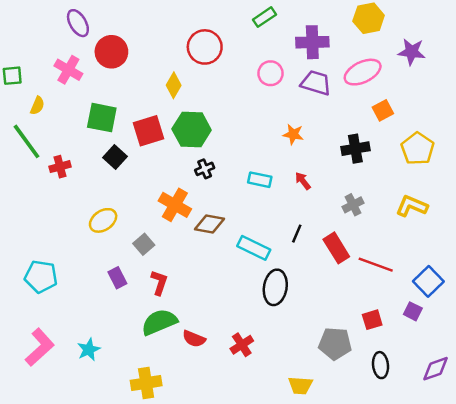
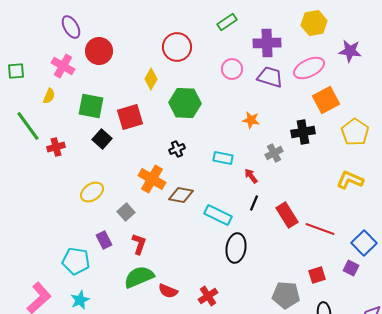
yellow semicircle: (37, 106) -> (49, 96), moved
orange square: (383, 110) -> (326, 100), size x1.5
green hexagon: (192, 129) -> (185, 103), moved
red arrow: (303, 181) -> (251, 176), moved
gray cross: (353, 205) -> (274, 153), moved
cyan pentagon: (41, 277) -> (76, 261), moved

